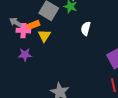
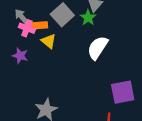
white semicircle: (86, 28) -> (98, 48), size x1.5
yellow triangle: (44, 36) -> (49, 41), turned -40

